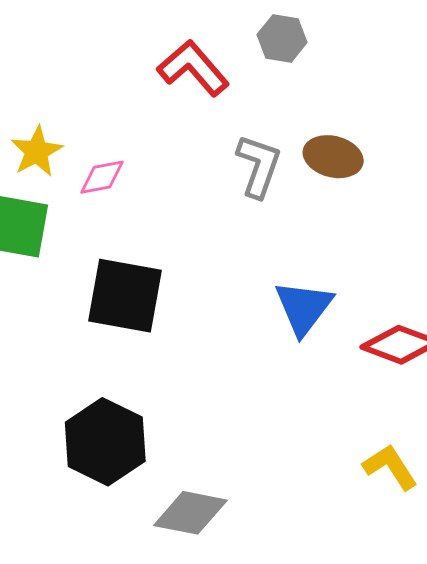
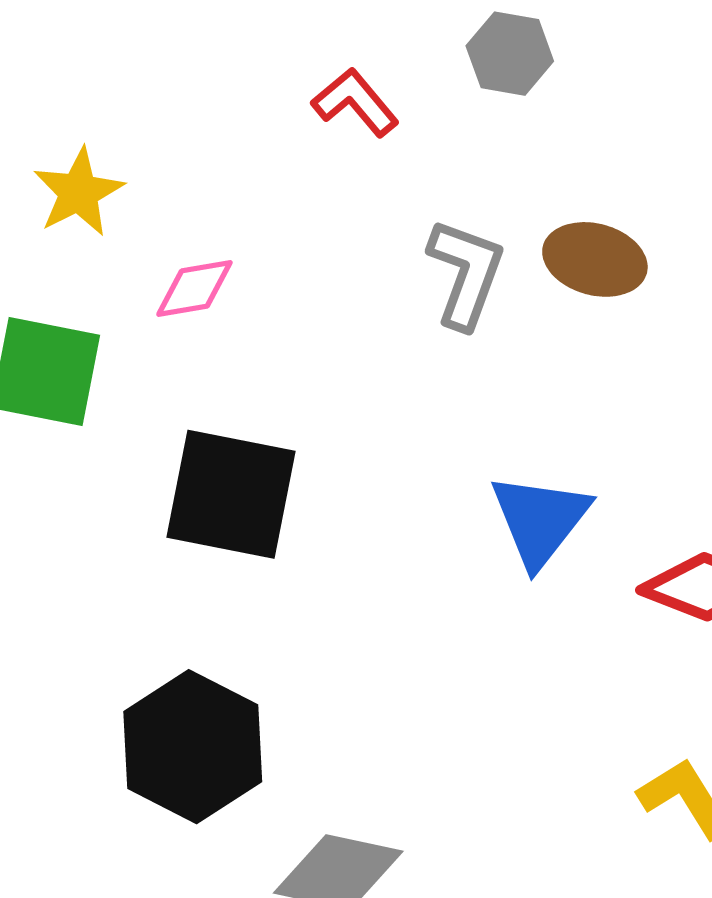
red L-shape: (193, 68) -> (355, 102), size x0.7
yellow star: (37, 151) -> (79, 192), moved

